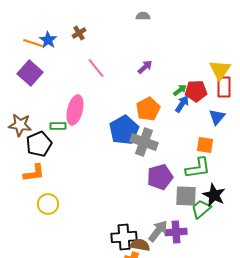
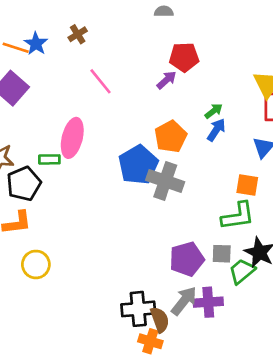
red pentagon: (196, 91) -> (184, 57), moved
purple pentagon: (160, 177) -> (187, 259), moved
gray square: (186, 196) -> (222, 254), size x0.7
brown semicircle: (140, 245) -> (160, 320), turned 60

